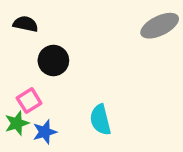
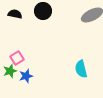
black circle: (53, 61) -> (43, 11), moved
cyan semicircle: (100, 120) -> (81, 69), moved

